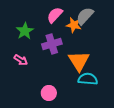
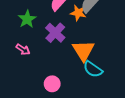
purple cross: (52, 44) -> (55, 33), turned -30
cyan semicircle: (88, 79) -> (93, 69), turned -150

